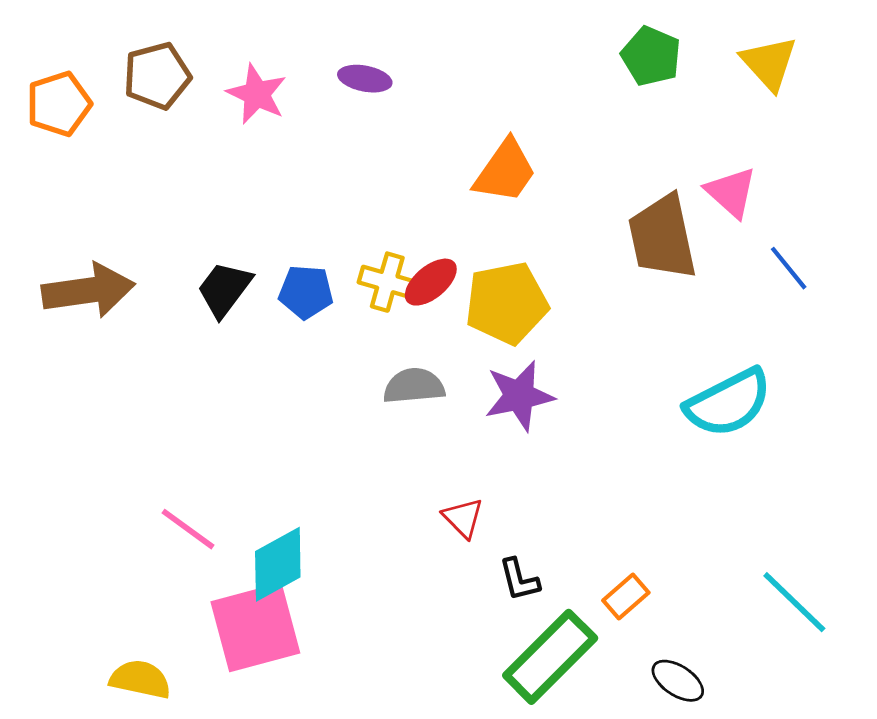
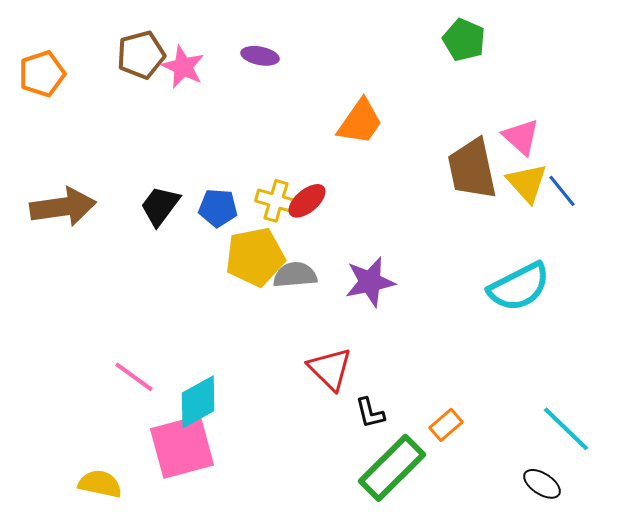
yellow triangle: (769, 63) -> (527, 183), moved
brown pentagon: (157, 76) -> (141, 55), moved
yellow pentagon: (507, 303) -> (255, 257), moved
red triangle: (463, 518) -> (330, 369), size x1.5
black ellipse: (678, 681) -> (542, 484), moved

